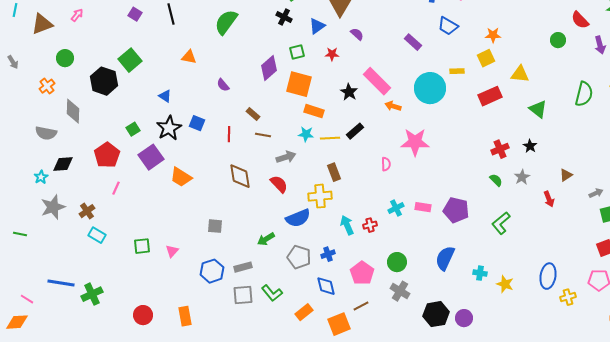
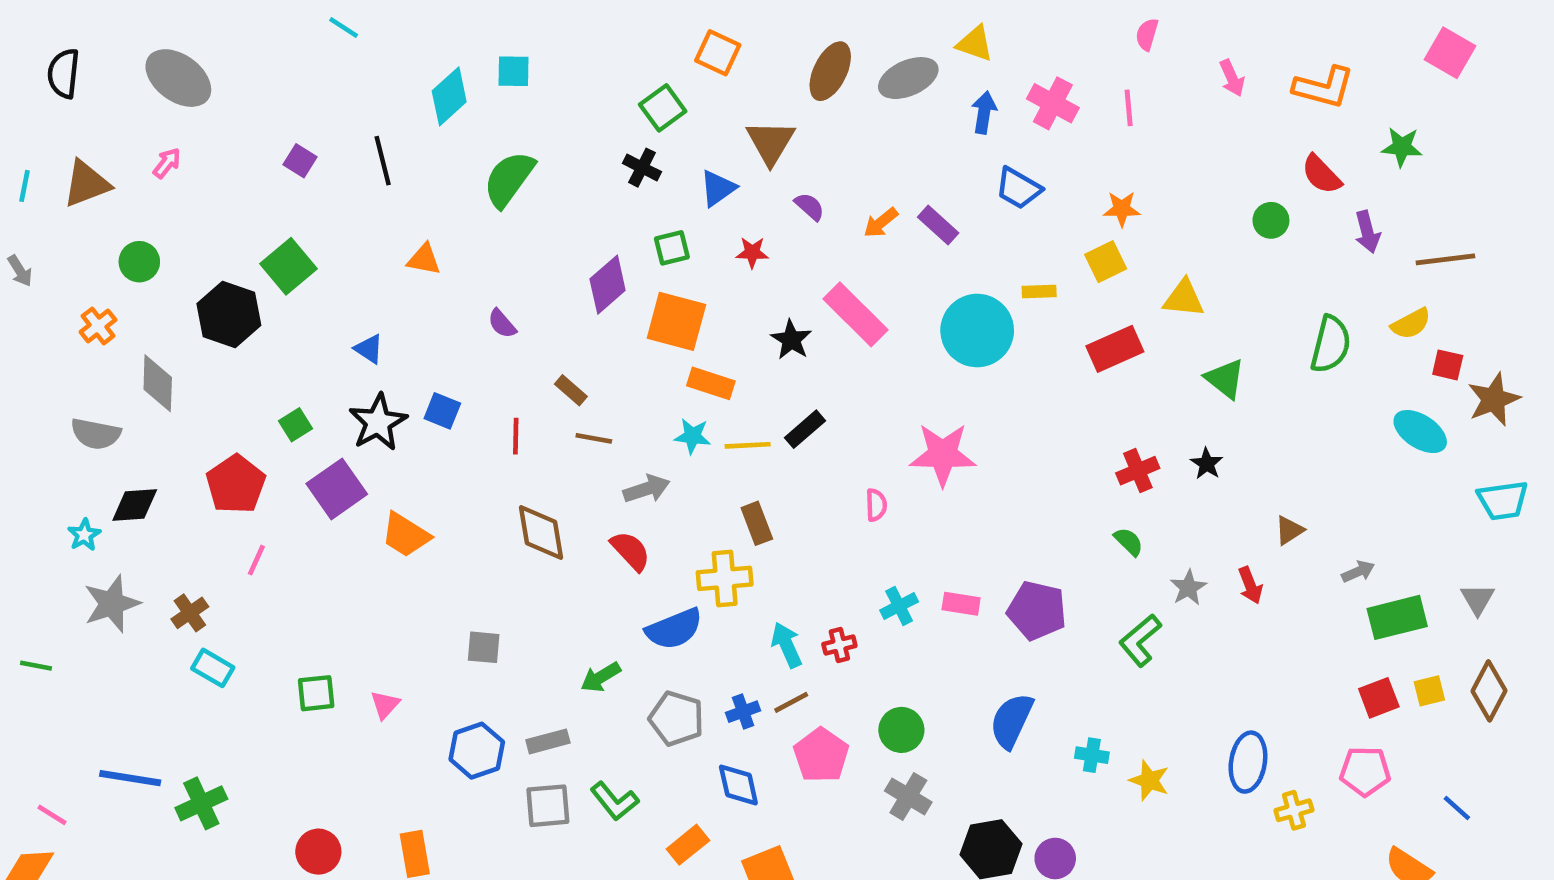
cyan line: (15, 10) -> (25, 186), moved
orange arrow: (393, 106) -> (881, 223), moved, turned -56
gray star: (522, 177) -> (1188, 588), moved
brown line: (361, 306) -> (791, 702), moved

